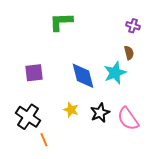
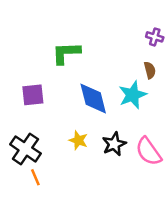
green L-shape: (61, 22) -> (66, 53), moved
orange line: (44, 140) -> (35, 177), moved

